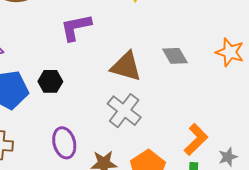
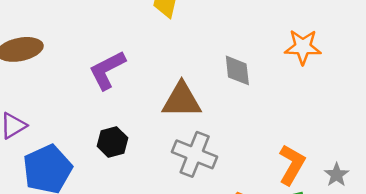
gray diamond: (175, 56) -> (237, 70), turned 40
black hexagon: (50, 81) -> (112, 142), moved

